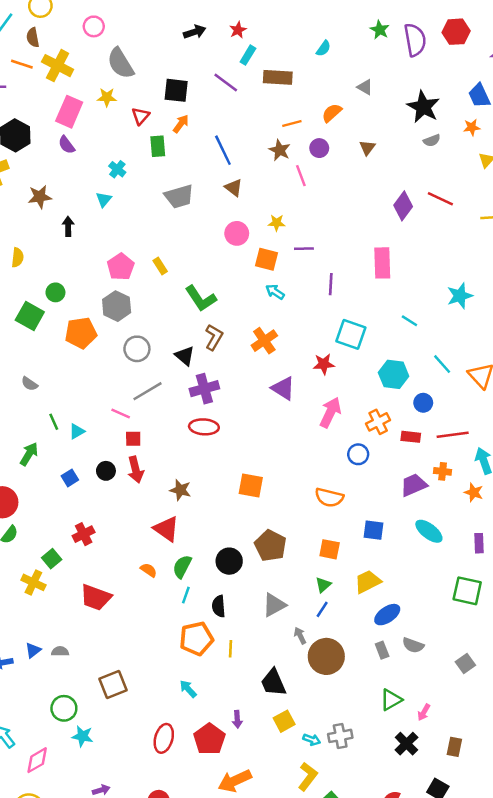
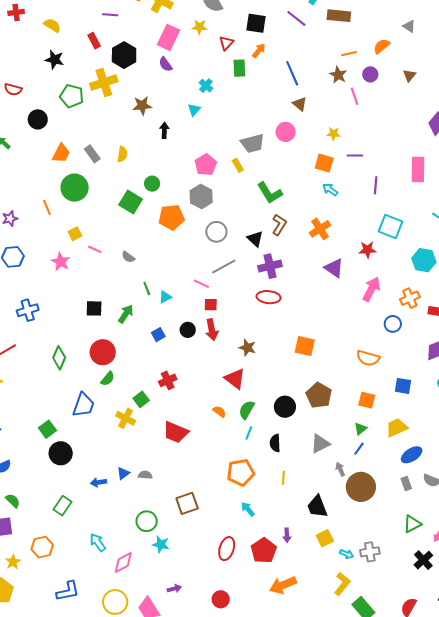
gray trapezoid: (179, 196) -> (253, 143), moved
pink circle: (237, 233) -> (286, 132), moved
orange pentagon: (196, 639) -> (241, 472), moved

